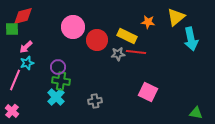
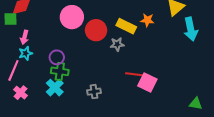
orange star: (148, 22) -> (147, 20), moved
pink arrow: (26, 47) -> (25, 37), turned -32
red line: (136, 52) -> (135, 74), moved
pink cross: (12, 111) -> (21, 93), moved

